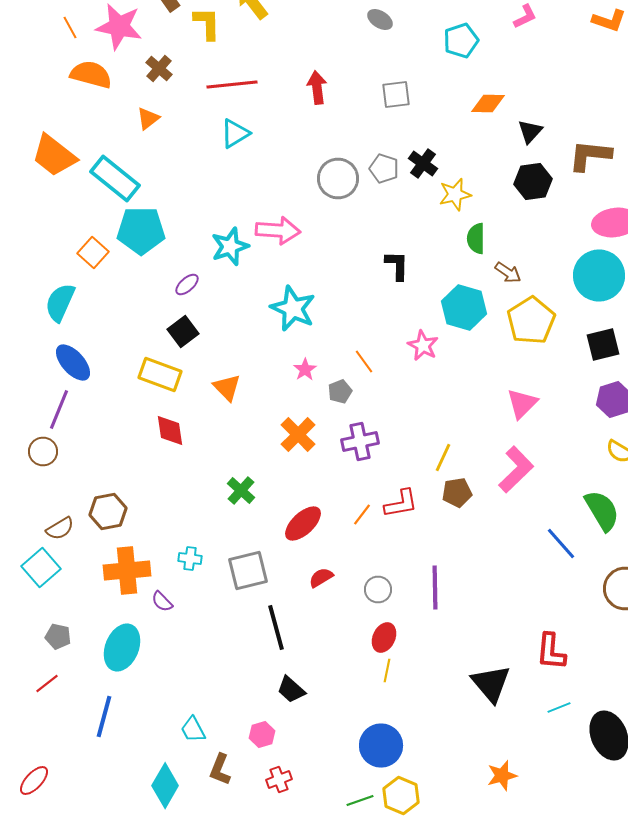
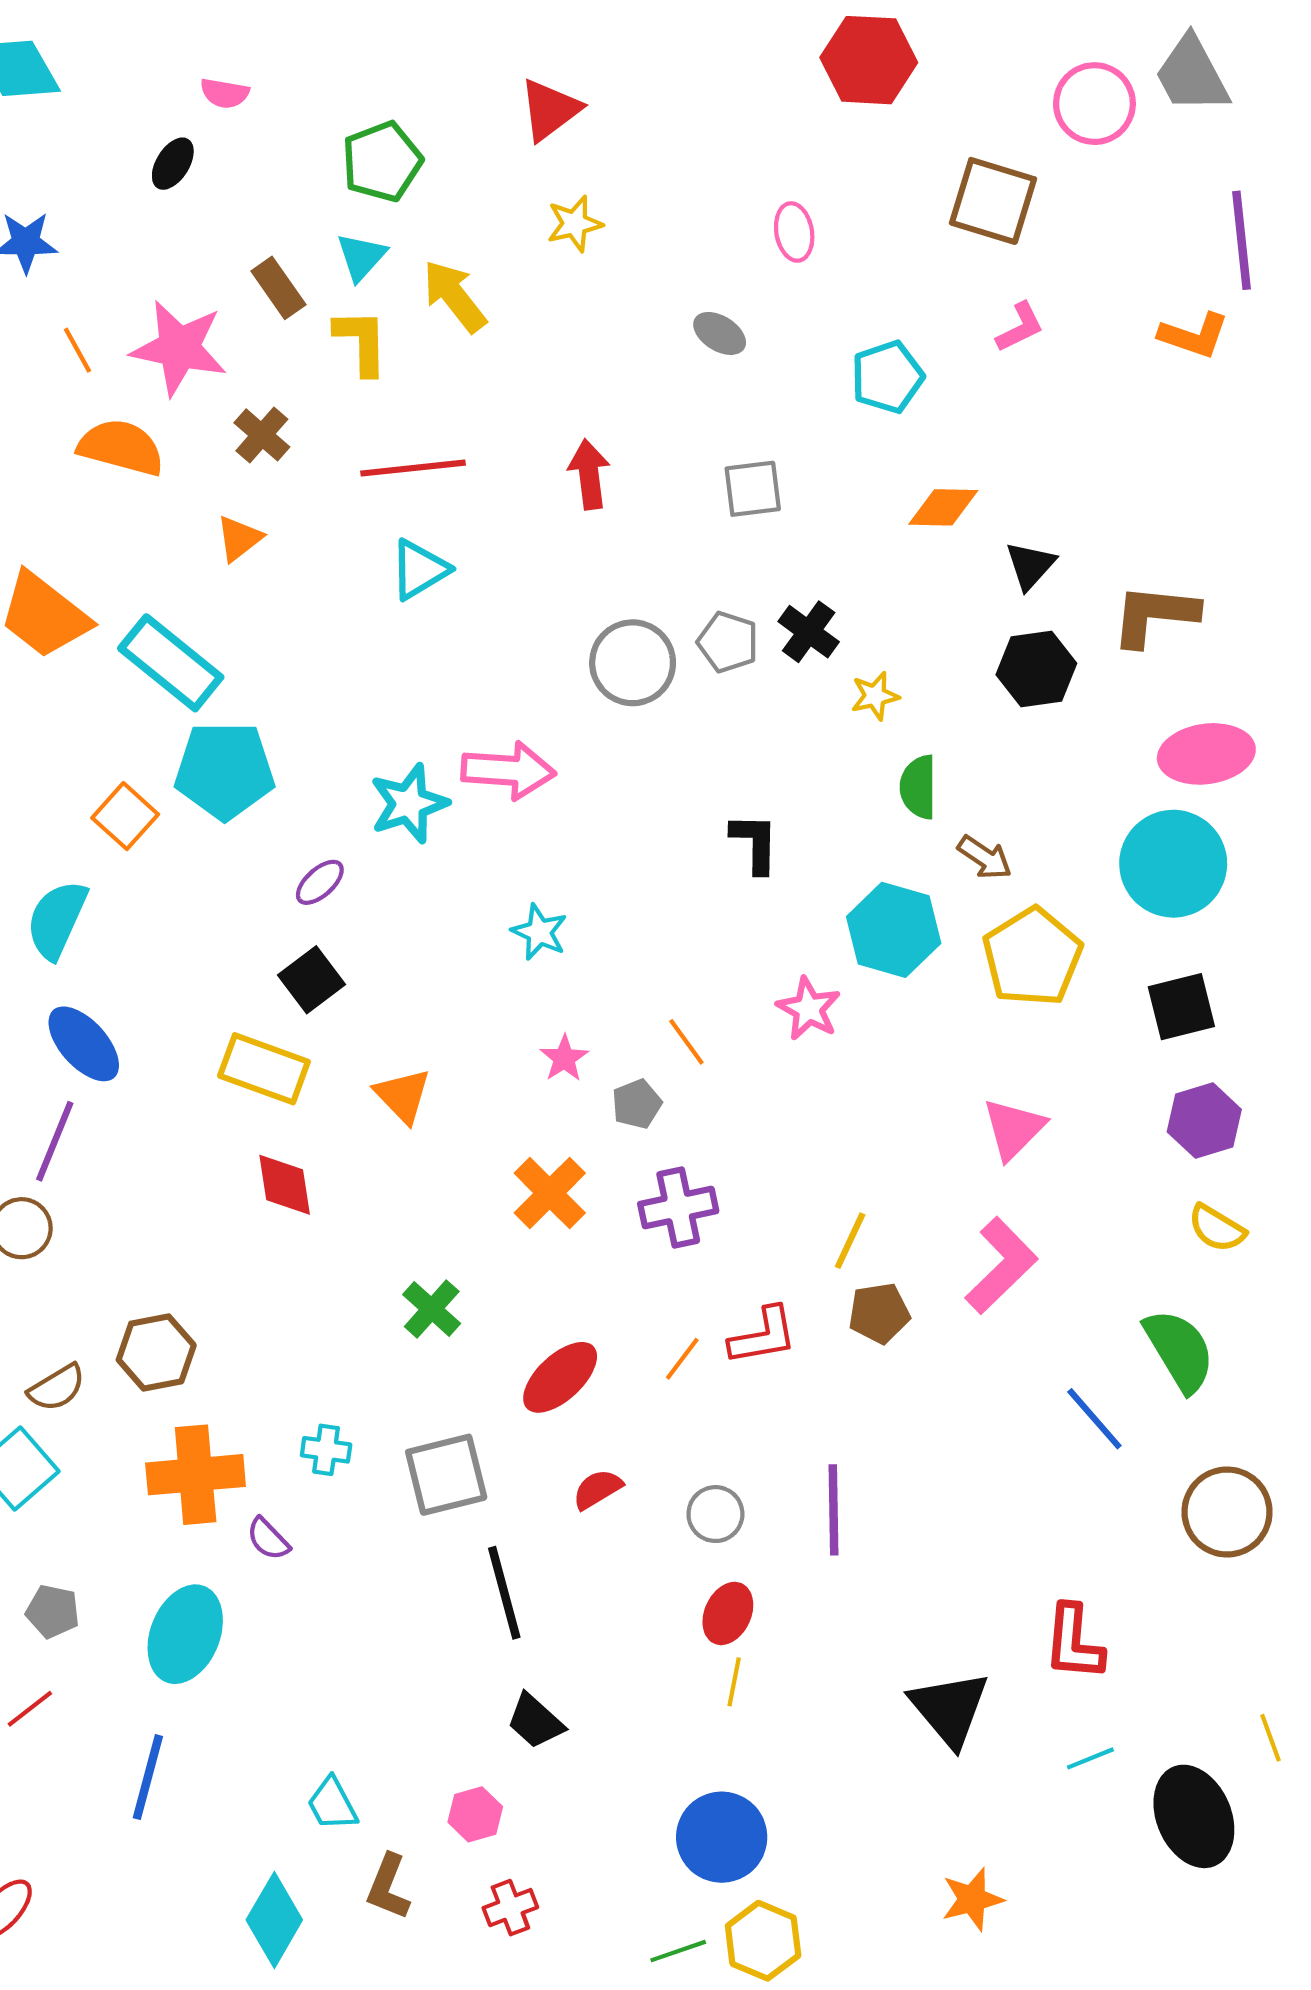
yellow star: (455, 194) -> (875, 696), size x0.7
cyan star: (293, 308) -> (539, 932), size x0.6

